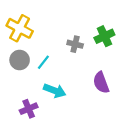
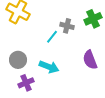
gray circle: (20, 60) -> (18, 60), moved
cyan line: (43, 62) -> (52, 37), moved

